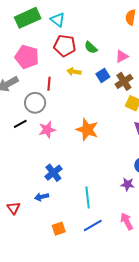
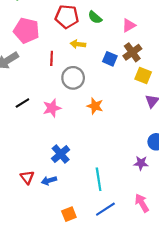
blue square: (103, 75) -> (110, 59), moved, turned -32
gray circle: (35, 103) -> (73, 78), moved
orange star: (87, 130) -> (95, 106), size x0.7
red triangle: (14, 208) -> (27, 177), moved

